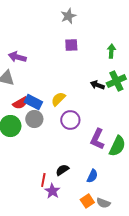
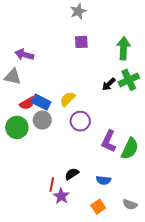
green arrow: (111, 51) -> (124, 48), size x1.5
black arrow: (97, 85) -> (109, 84), turned -64
blue semicircle: (92, 176) -> (103, 180), turned 72
gray semicircle: (103, 203) -> (130, 205), moved

